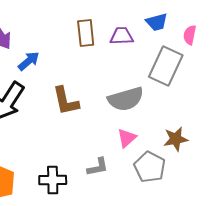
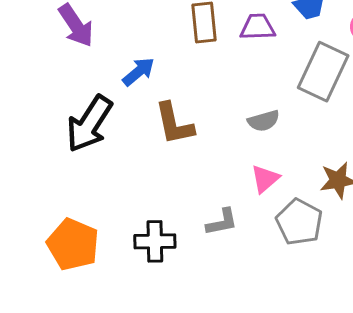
blue arrow: (29, 61) -> (138, 72), moved
gray semicircle: (126, 99) -> (264, 121), size x0.6

